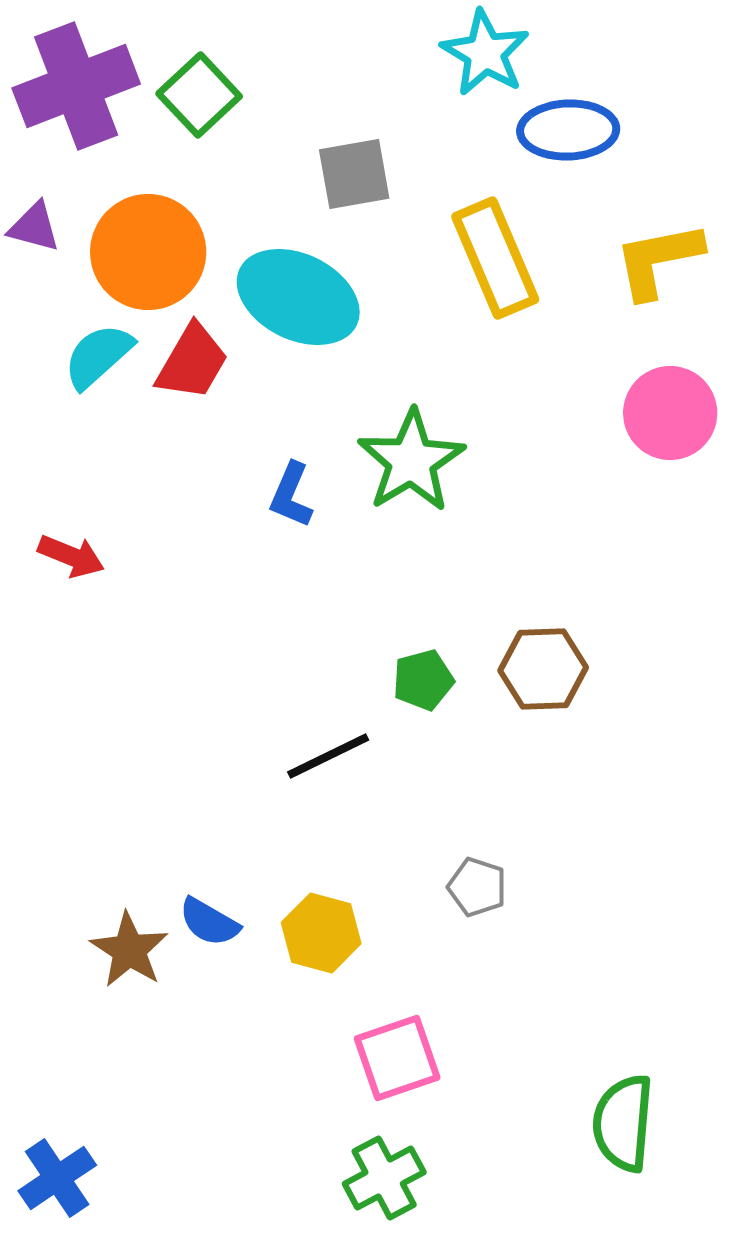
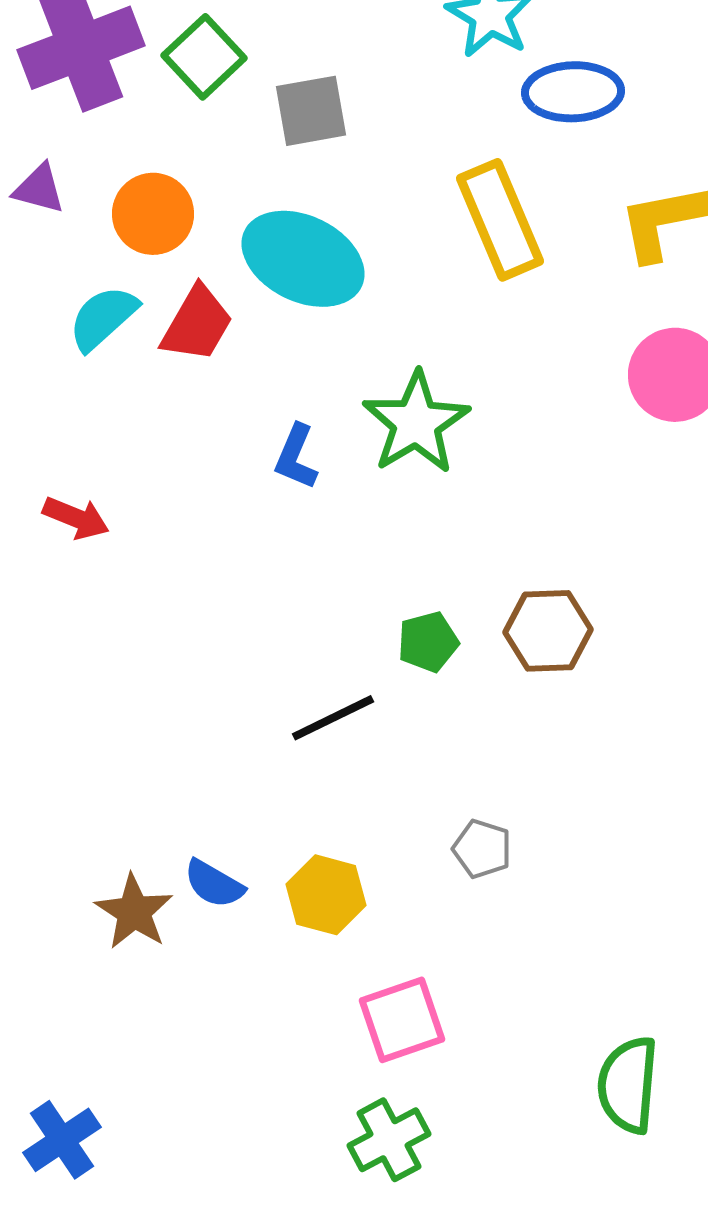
gray square: (354, 174) -> (311, 111), moved
orange circle: (148, 252) -> (153, 214), size x0.7

